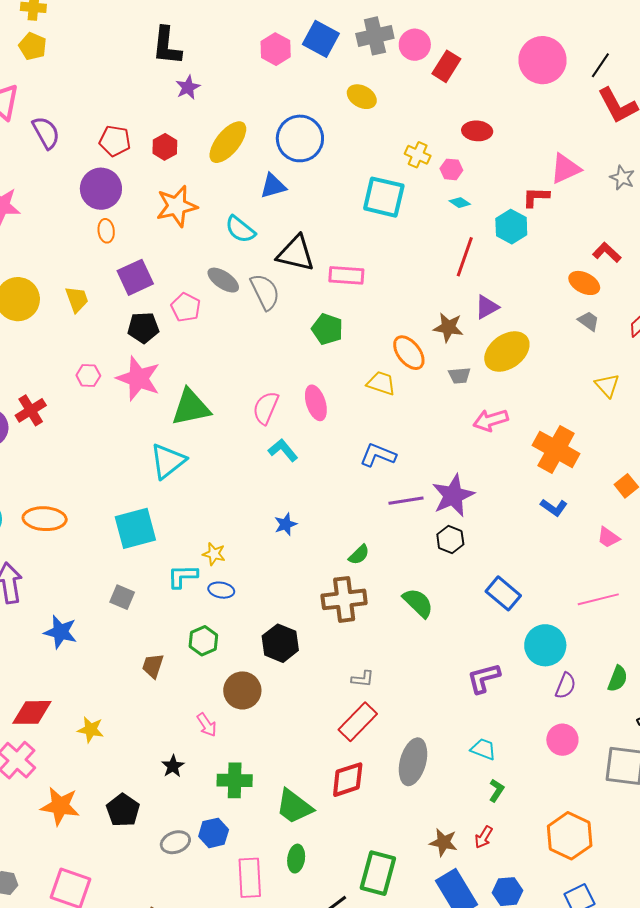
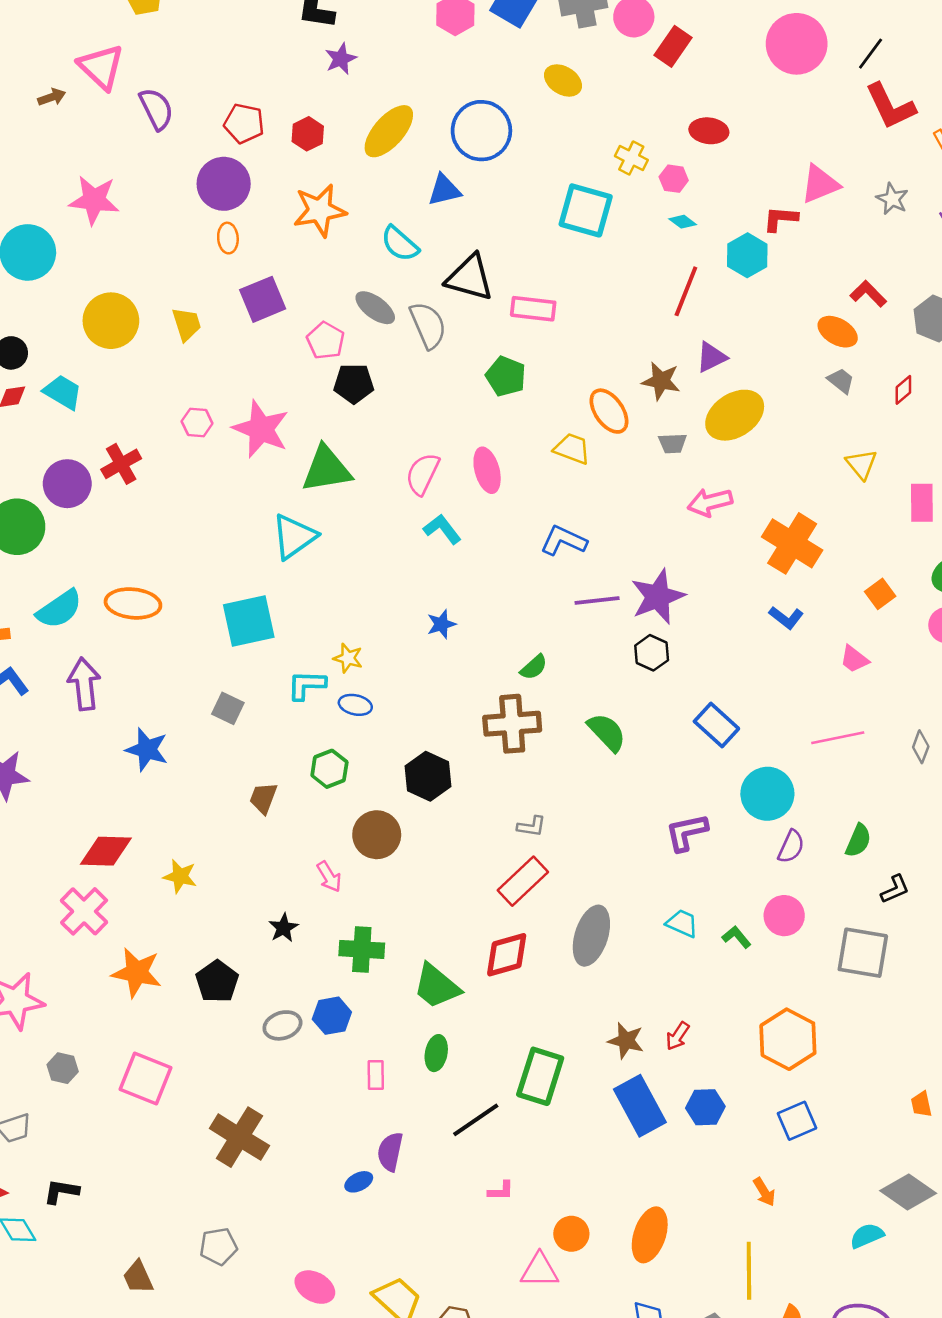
black pentagon: (143, 328) -> (354, 383), moved
green L-shape: (496, 790) -> (737, 937), moved, turned -75
pink rectangle: (250, 878) -> (376, 1075), size x0.6

